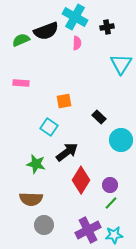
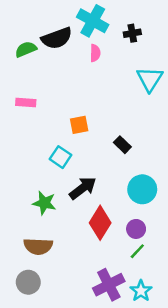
cyan circle: (121, 140) -> (142, 189), moved
gray circle: (44, 225) -> (28, 282), moved
cyan star: (114, 235) -> (141, 291), turned -30

